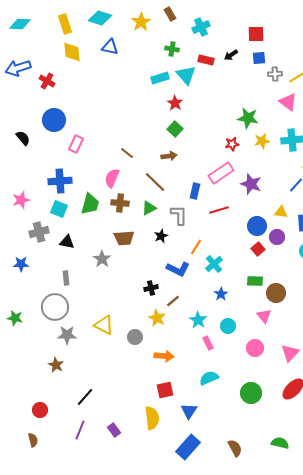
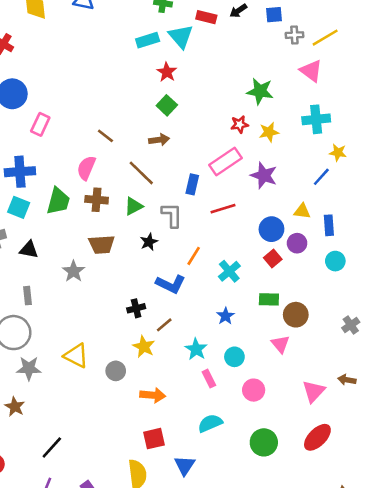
yellow star: (262, 141) -> (269, 132), moved
cyan cross: (214, 264) -> (229, 271), moved
pink circle: (255, 348) -> (254, 390), moved

